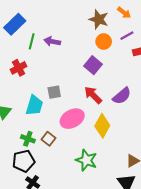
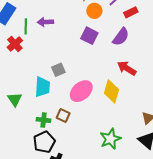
red cross: (19, 68) -> (15, 44), moved
red arrow: (93, 95) -> (127, 68), moved
purple semicircle: (122, 96) -> (121, 37), moved
green star: (86, 160) -> (110, 139), moved, turned -30

